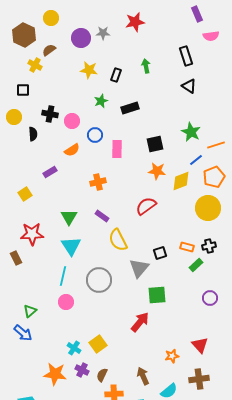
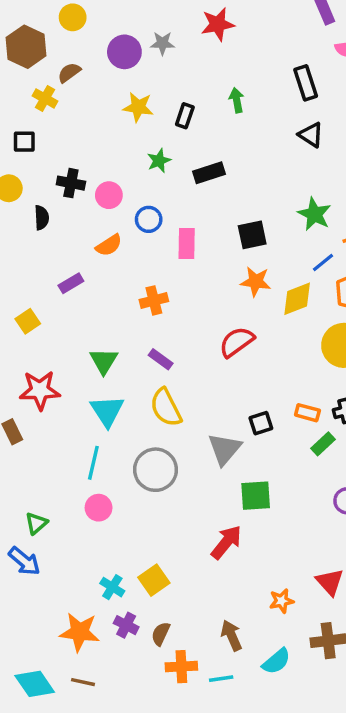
yellow semicircle: (118, 240) -> (166, 408), moved

